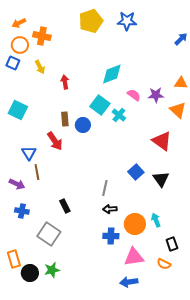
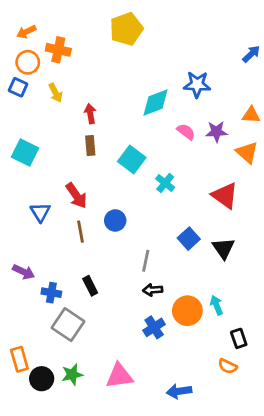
blue star: (127, 21) -> (197, 84), moved
cyan square: (100, 105) -> (132, 159), moved
cyan cross: (119, 115) -> (165, 183), moved
brown rectangle: (65, 119) -> (90, 146), moved
blue circle: (83, 125) -> (115, 220), moved
brown line: (37, 172) -> (80, 232), moved
purple arrow: (17, 184) -> (24, 272), moved
blue cross: (22, 211) -> (51, 293), moved
blue cross: (111, 236) -> (154, 327), turned -35
pink triangle: (134, 257) -> (119, 376), moved

